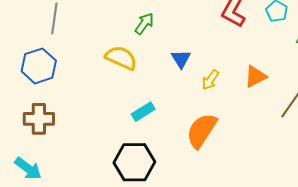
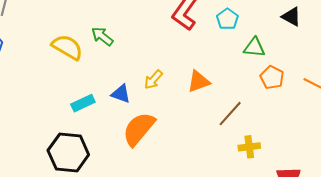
green arrow: (144, 24) -> (102, 36), moved, turned -95
blue triangle: (181, 59) -> (121, 94), moved, turned -45

